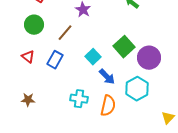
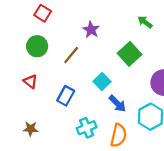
green square: (124, 47) -> (130, 54), moved
blue rectangle: (55, 60) -> (66, 96), moved
cyan cross: (79, 99) -> (87, 128), turned -30

